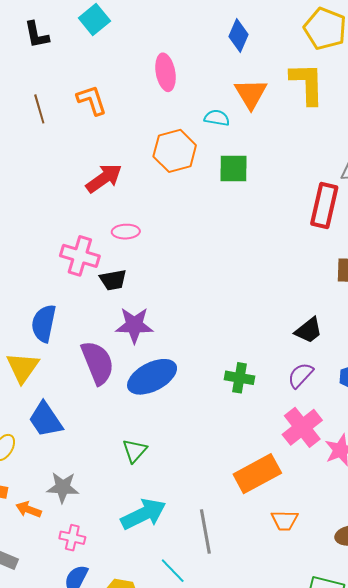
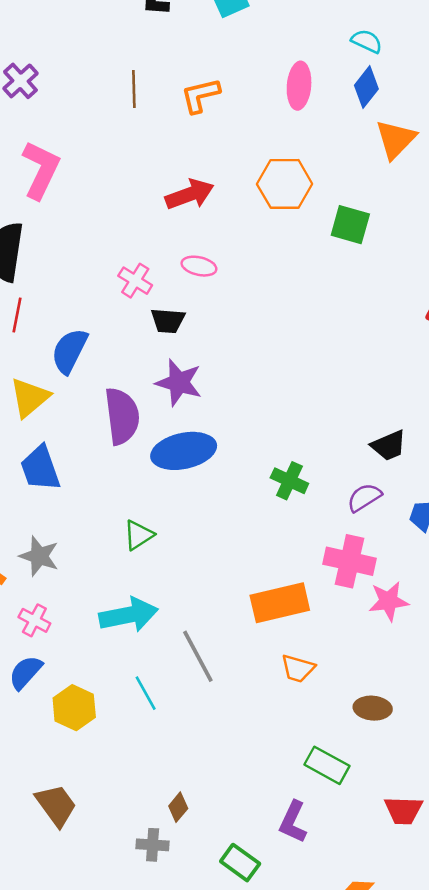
blue diamond: (238, 36) -> (366, 87), moved
orange L-shape: (92, 100) -> (200, 95), turned -100
cyan semicircle: (217, 118) -> (367, 41), moved
pink cross: (80, 256) -> (135, 281), size x0.7
pink cross: (302, 427) -> (350, 561), turned 36
gray line: (205, 532) -> (198, 656), turned -33

